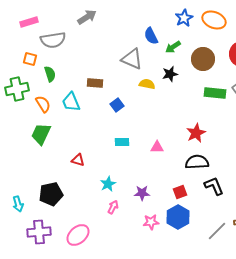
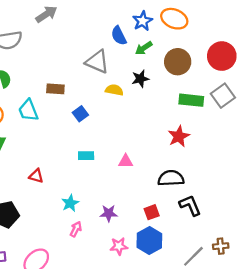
blue star: (184, 18) -> (143, 21), moved
orange ellipse: (214, 20) -> (174, 19), moved
red star: (196, 133) -> (179, 136), moved

